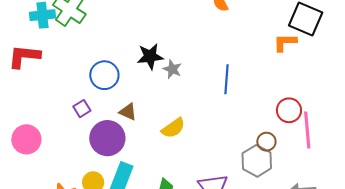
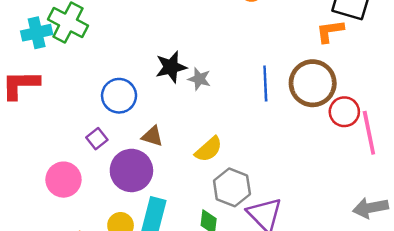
pink circle: (26, 139) -> (63, 180), moved
brown circle: (266, 142) -> (313, 83), moved, size x2.0
gray hexagon: (257, 161) -> (232, 187), moved

